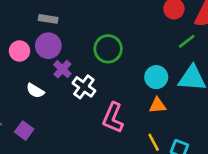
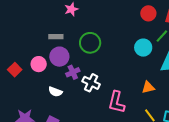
green circle: (108, 49) -> (90, 43), moved
purple cross: (62, 69) -> (73, 72), turned 32
cyan circle: (156, 77) -> (143, 48), moved

